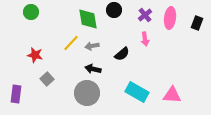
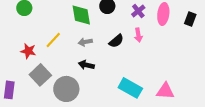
yellow line: (71, 43) -> (53, 40), moved
black semicircle: (122, 54) -> (116, 41), moved
gray square: (47, 79) -> (40, 75), size x1.5
gray circle: (87, 93) -> (66, 89), moved

